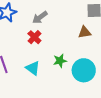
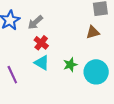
gray arrow: (40, 17) -> (35, 22), moved
cyan triangle: (33, 68) -> (42, 63), moved

